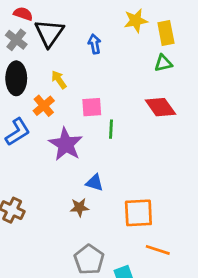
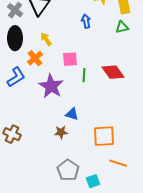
blue arrow: (95, 44) -> (86, 21), moved
red diamond: (160, 107) -> (113, 72), moved

